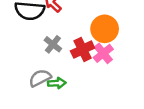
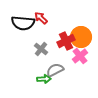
red cross: (83, 49) -> (66, 41), moved
gray semicircle: (40, 78) -> (55, 70), moved

